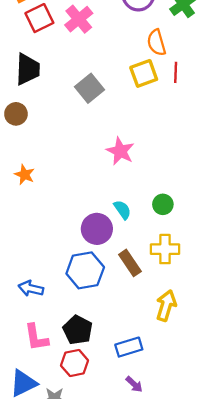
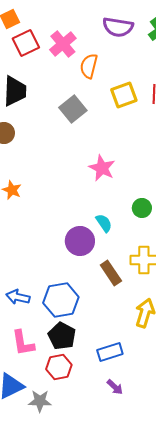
orange semicircle: (156, 43) -> (89, 66), moved, turned 30
green circle: (163, 204) -> (142, 208), moved
blue hexagon: (85, 270) -> (61, 300), moved

